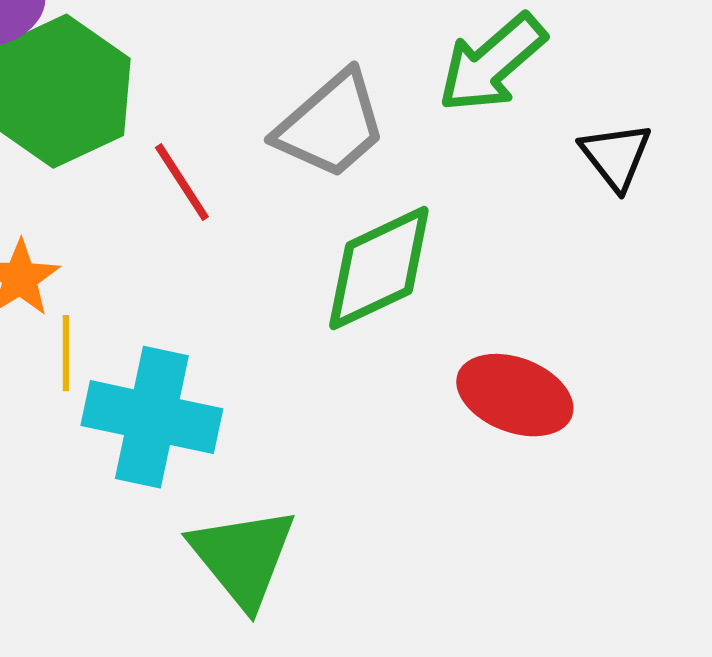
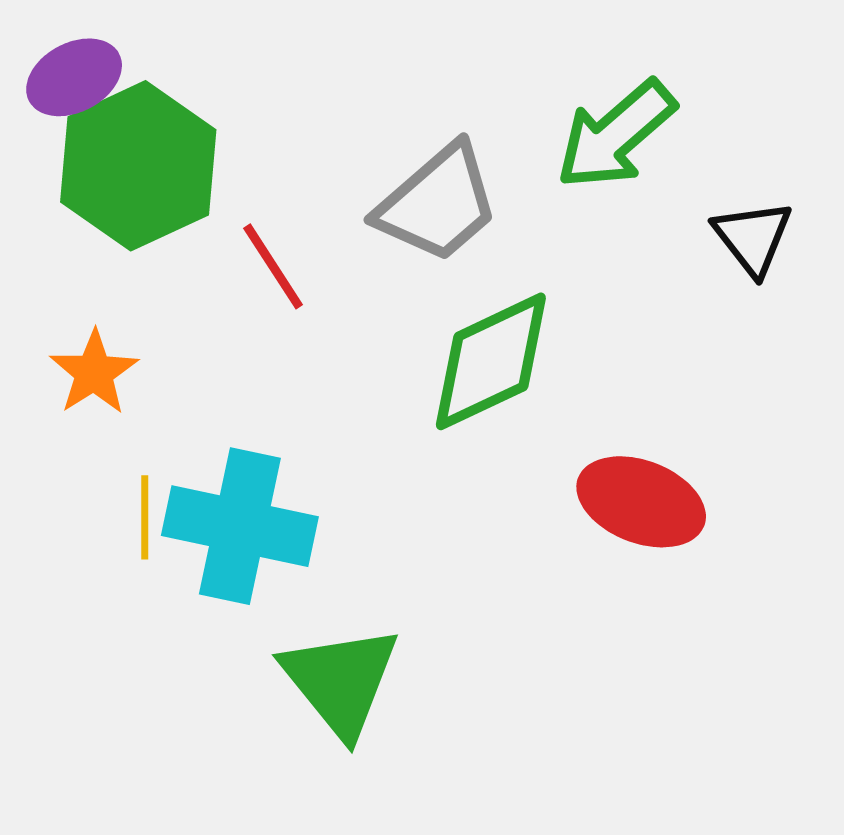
yellow line: (66, 353) -> (145, 517), moved

